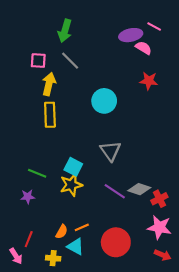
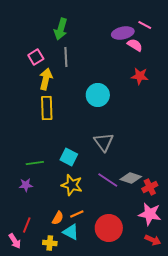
pink square: (38, 61) -> (36, 57), turned -35
gray line: (70, 61) -> (66, 57), turned 42
green line: (37, 173) -> (35, 163), turned -30
yellow star: (71, 185) -> (72, 185), moved, turned 30

